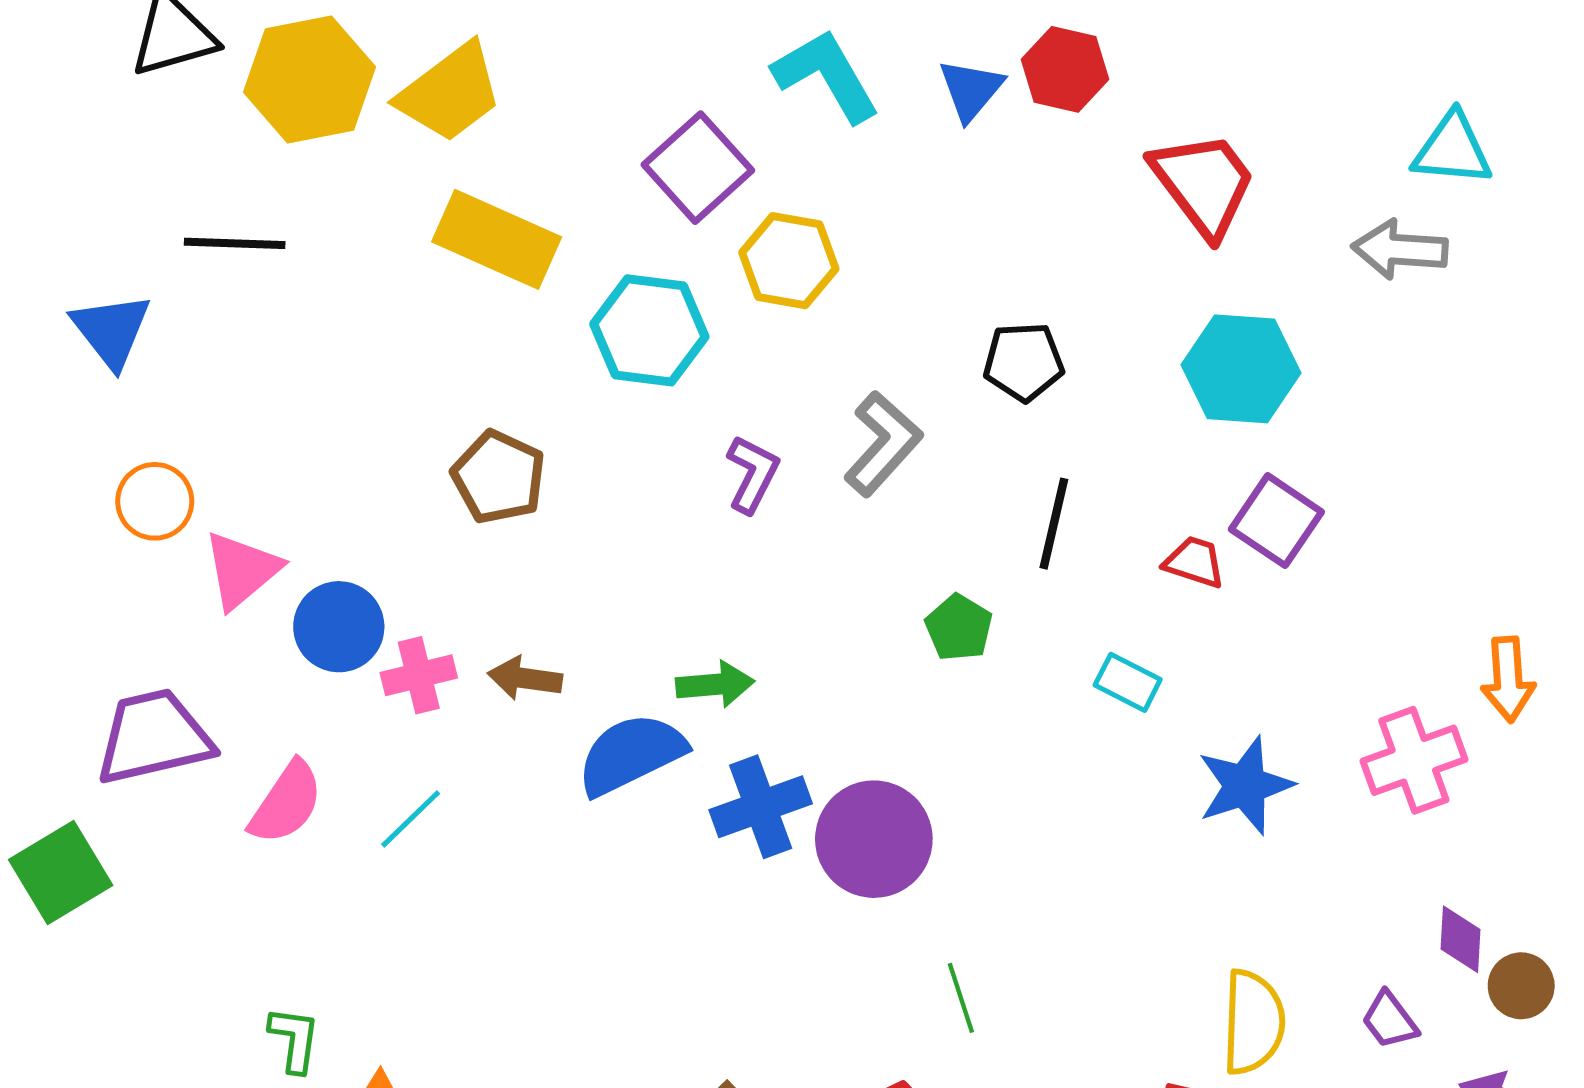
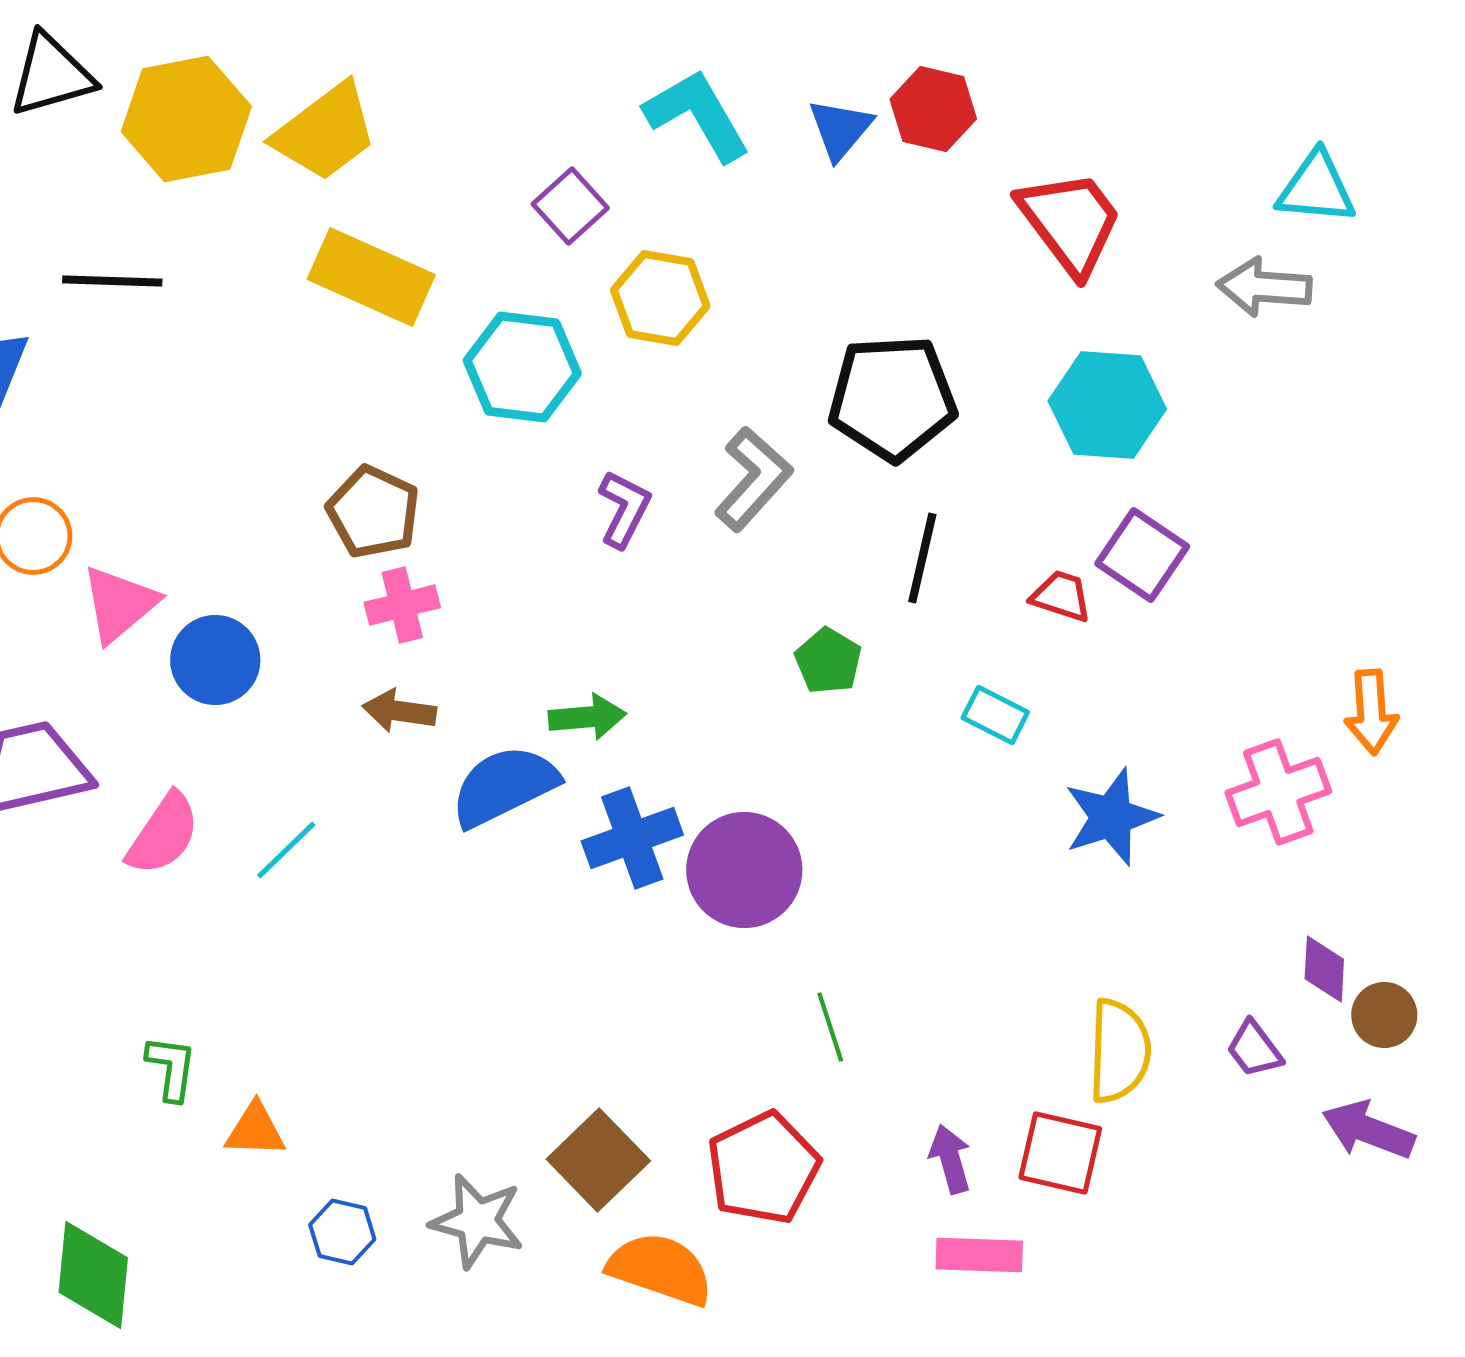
purple square: (698, 168) -> (570, 206), size x0.7
black pentagon: (1024, 362) -> (892, 398), size x1.6
pink cross: (419, 675) -> (402, 605), moved

